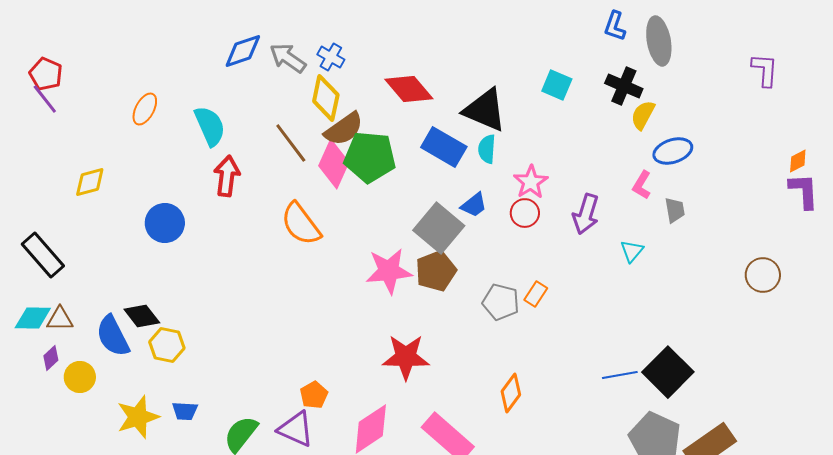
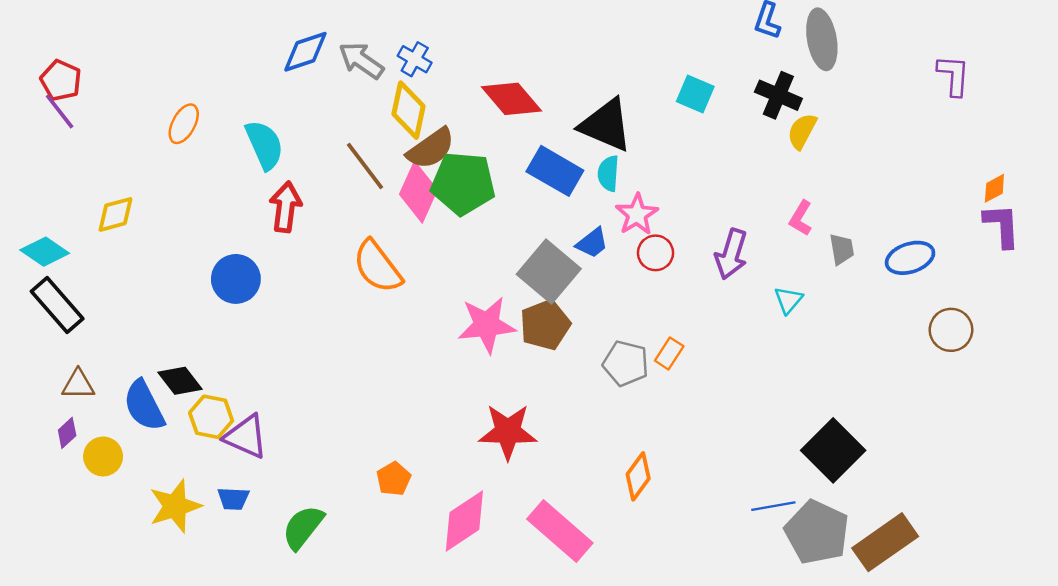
blue ellipse: (673, 151) -> (910, 258), moved
pink star: (531, 182) -> (637, 214), moved
blue circle: (165, 223) -> (236, 279), moved
cyan diamond: (33, 318) -> (45, 252), moved, turned 33
blue line: (620, 375) -> (773, 506), moved
purple triangle: (296, 429) -> (246, 437), moved

